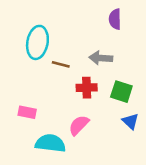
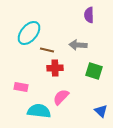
cyan ellipse: (37, 42) -> (29, 33), turned 30
red cross: (87, 88) -> (55, 68), moved
blue triangle: (131, 121) -> (101, 111), moved

